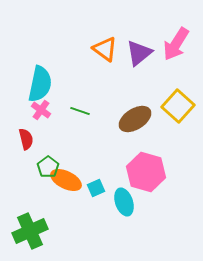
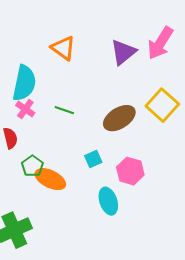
orange triangle: (105, 49) -> (63, 48), moved
pink hexagon: (146, 172) -> (130, 171), size x0.7
cyan square: (96, 188) -> (93, 159), moved

